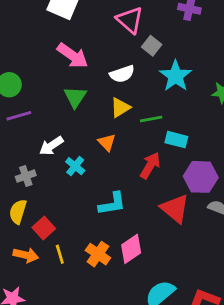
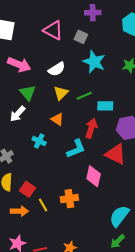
gray square: (152, 46) -> (81, 37), moved
white arrow: (51, 146) -> (18, 114), moved
cyan L-shape: (112, 204) -> (76, 149), moved
pink diamond: (131, 249) -> (94, 176), moved, turned -30
orange cross: (98, 254) -> (69, 199), turned -30

